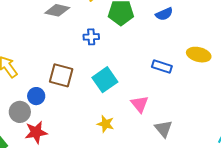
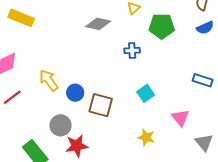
brown square: (61, 75) -> (101, 105), moved
cyan square: (105, 80) -> (146, 93), size x0.7
blue circle: (36, 96) -> (75, 93), moved

